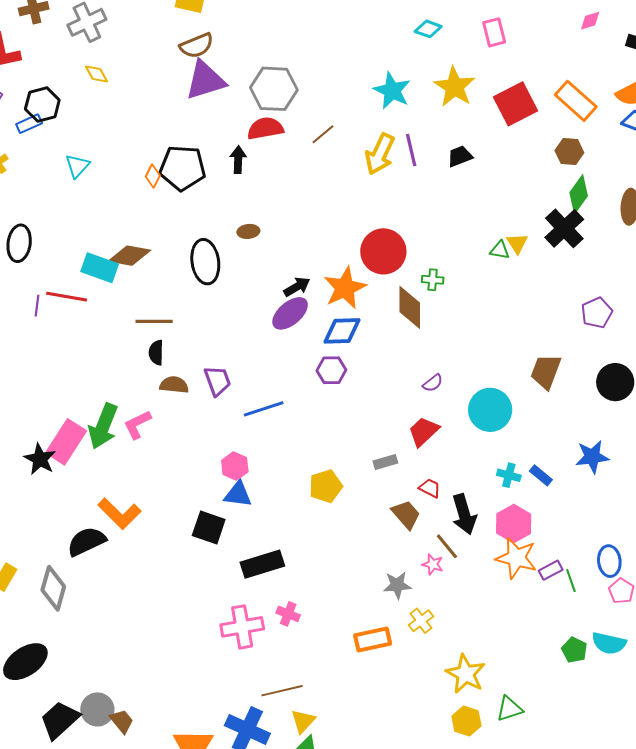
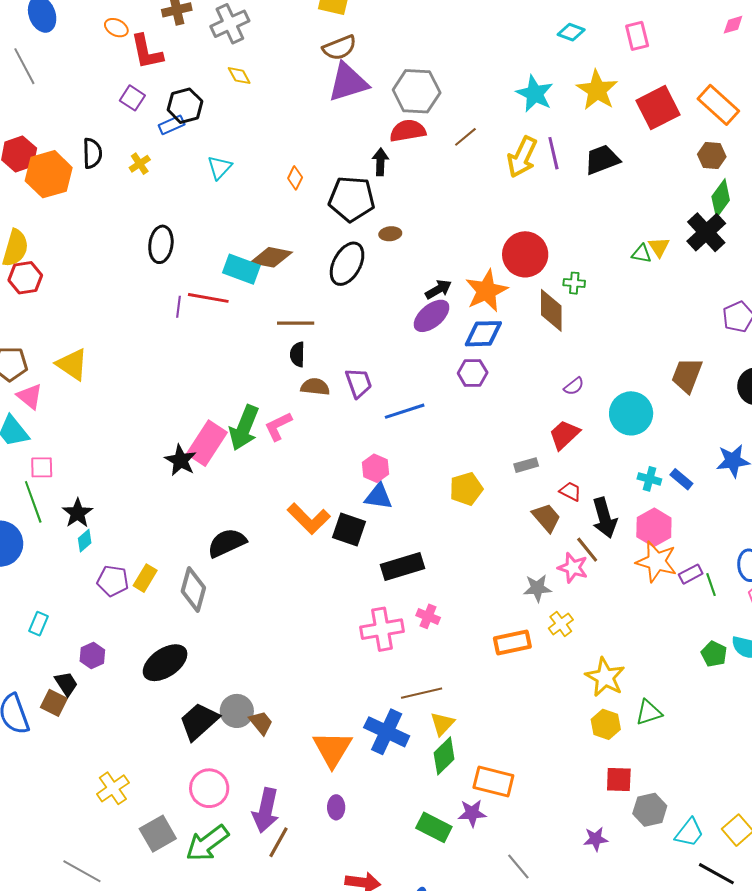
black trapezoid: (460, 156) -> (602, 160), size x1.4
black pentagon: (182, 168) -> (352, 199), moved
black ellipse: (205, 262) -> (347, 264), turned 36
orange L-shape: (119, 514) -> (309, 519), moved
pink star: (433, 564) -> (573, 568), size x1.4

